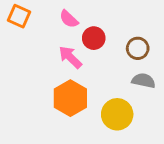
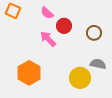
gray semicircle: (144, 81) -> (98, 64), moved
orange hexagon: (70, 98) -> (29, 73), moved

